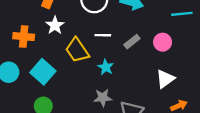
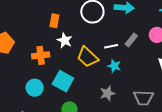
white line: (103, 35) -> (111, 46), moved
gray star: (103, 98) -> (107, 93), moved

